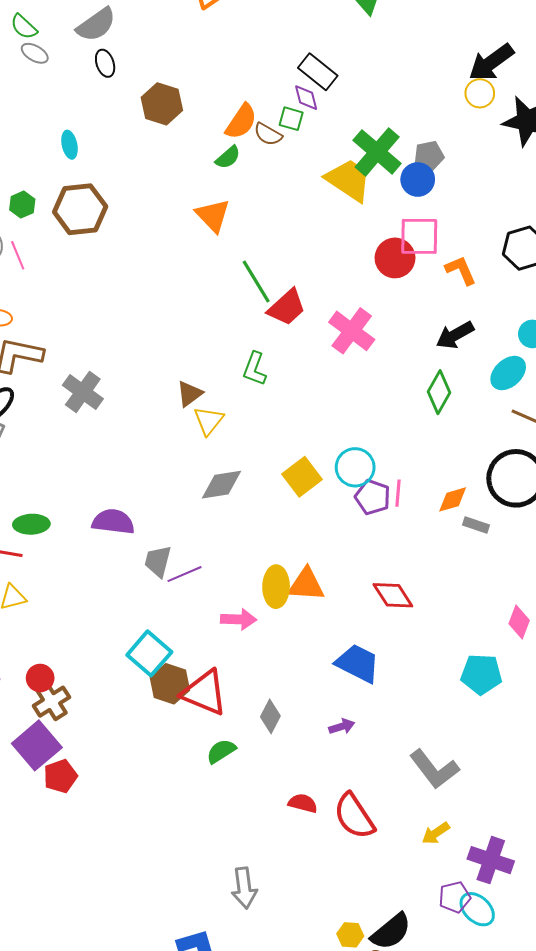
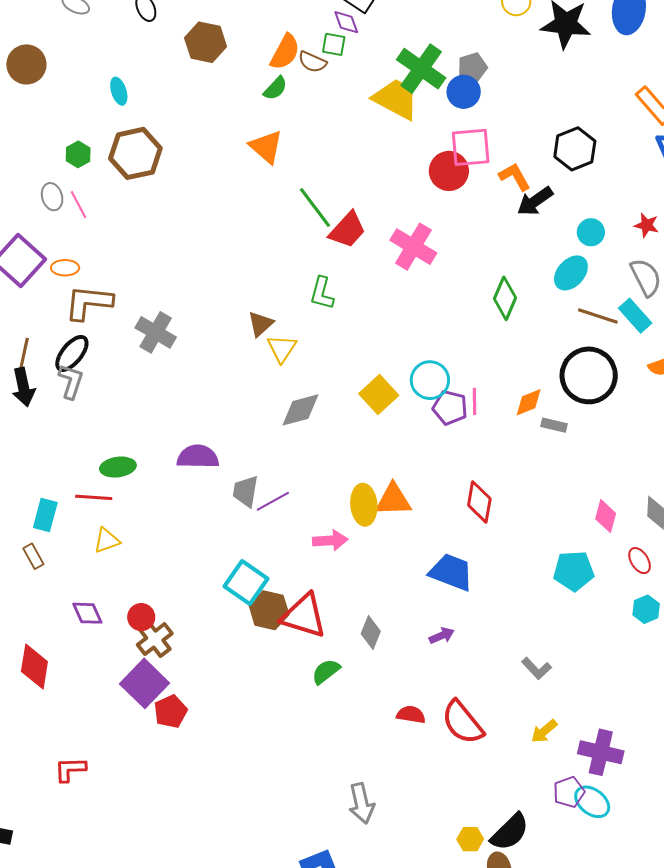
black arrow: (455, 335) -> (535, 201), moved
red diamond: (393, 595) -> (479, 502), turned 48
gray L-shape: (434, 769) -> (537, 668), size x0.6

